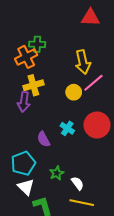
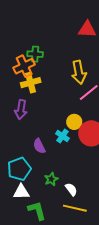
yellow cross: (33, 85) -> (31, 83), moved
yellow circle: (74, 92) -> (74, 122), moved
white triangle: (26, 187) -> (21, 192), turned -48

